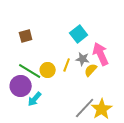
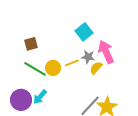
brown square: (26, 36) -> (31, 44), moved
yellow line: (67, 65) -> (72, 63), turned 48
purple circle: (21, 86) -> (21, 100), moved

